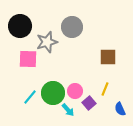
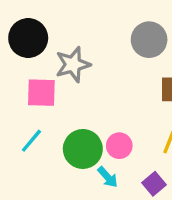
gray circle: (72, 27) -> (149, 40), moved
cyan line: (30, 97) -> (31, 141), moved
purple square: (89, 103) -> (154, 184), moved

